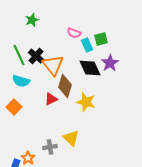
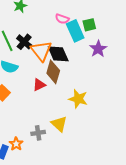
cyan rectangle: (87, 45) -> (75, 31), size x1.5
black diamond: (90, 68) -> (58, 54), moved
yellow star: (86, 102) -> (78, 99), moved

